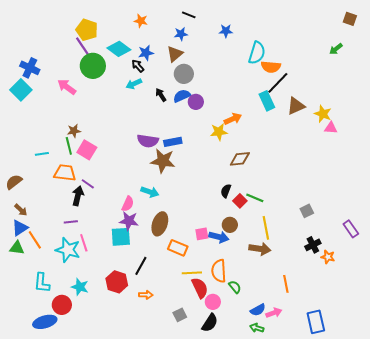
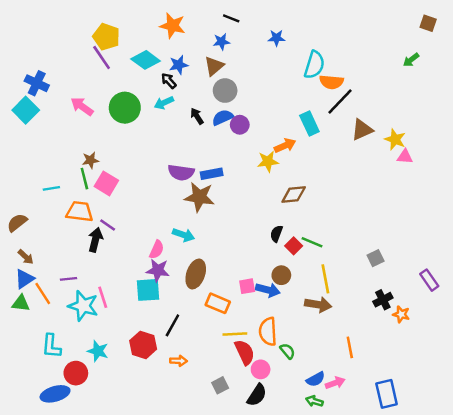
orange star: (141, 21) -> (172, 26), size x1.5
green circle: (93, 66) -> (125, 108), moved
cyan rectangle: (267, 101) -> (309, 124), moved
purple line: (71, 222) -> (68, 279), moved

